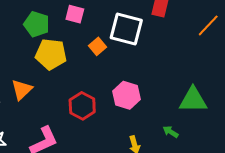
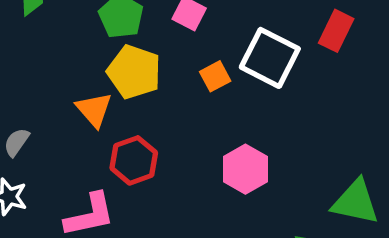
orange triangle: (22, 90) -> (94, 110), moved, turned -40
red hexagon: (82, 106) -> (134, 160), moved

